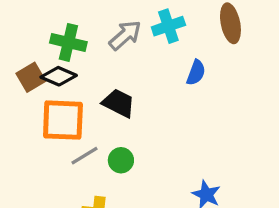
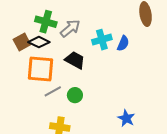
cyan cross: (168, 26) -> (102, 40), moved
gray arrow: (125, 35) -> (70, 28), moved

